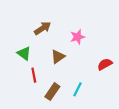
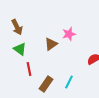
brown arrow: (43, 28) -> (17, 27), moved, turned 98
brown triangle: (58, 57) -> (51, 44), moved

